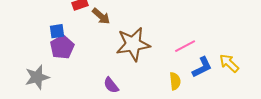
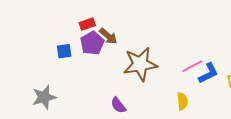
purple pentagon: (62, 47) -> (92, 43), moved
blue L-shape: (202, 67) -> (208, 73), moved

